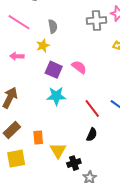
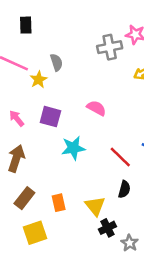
yellow star: (43, 46) -> (39, 80), moved
pink arrow: (17, 56) -> (17, 118), moved, turned 56
purple square: (54, 70) -> (50, 117), moved
yellow triangle: (58, 150) -> (95, 206), moved

